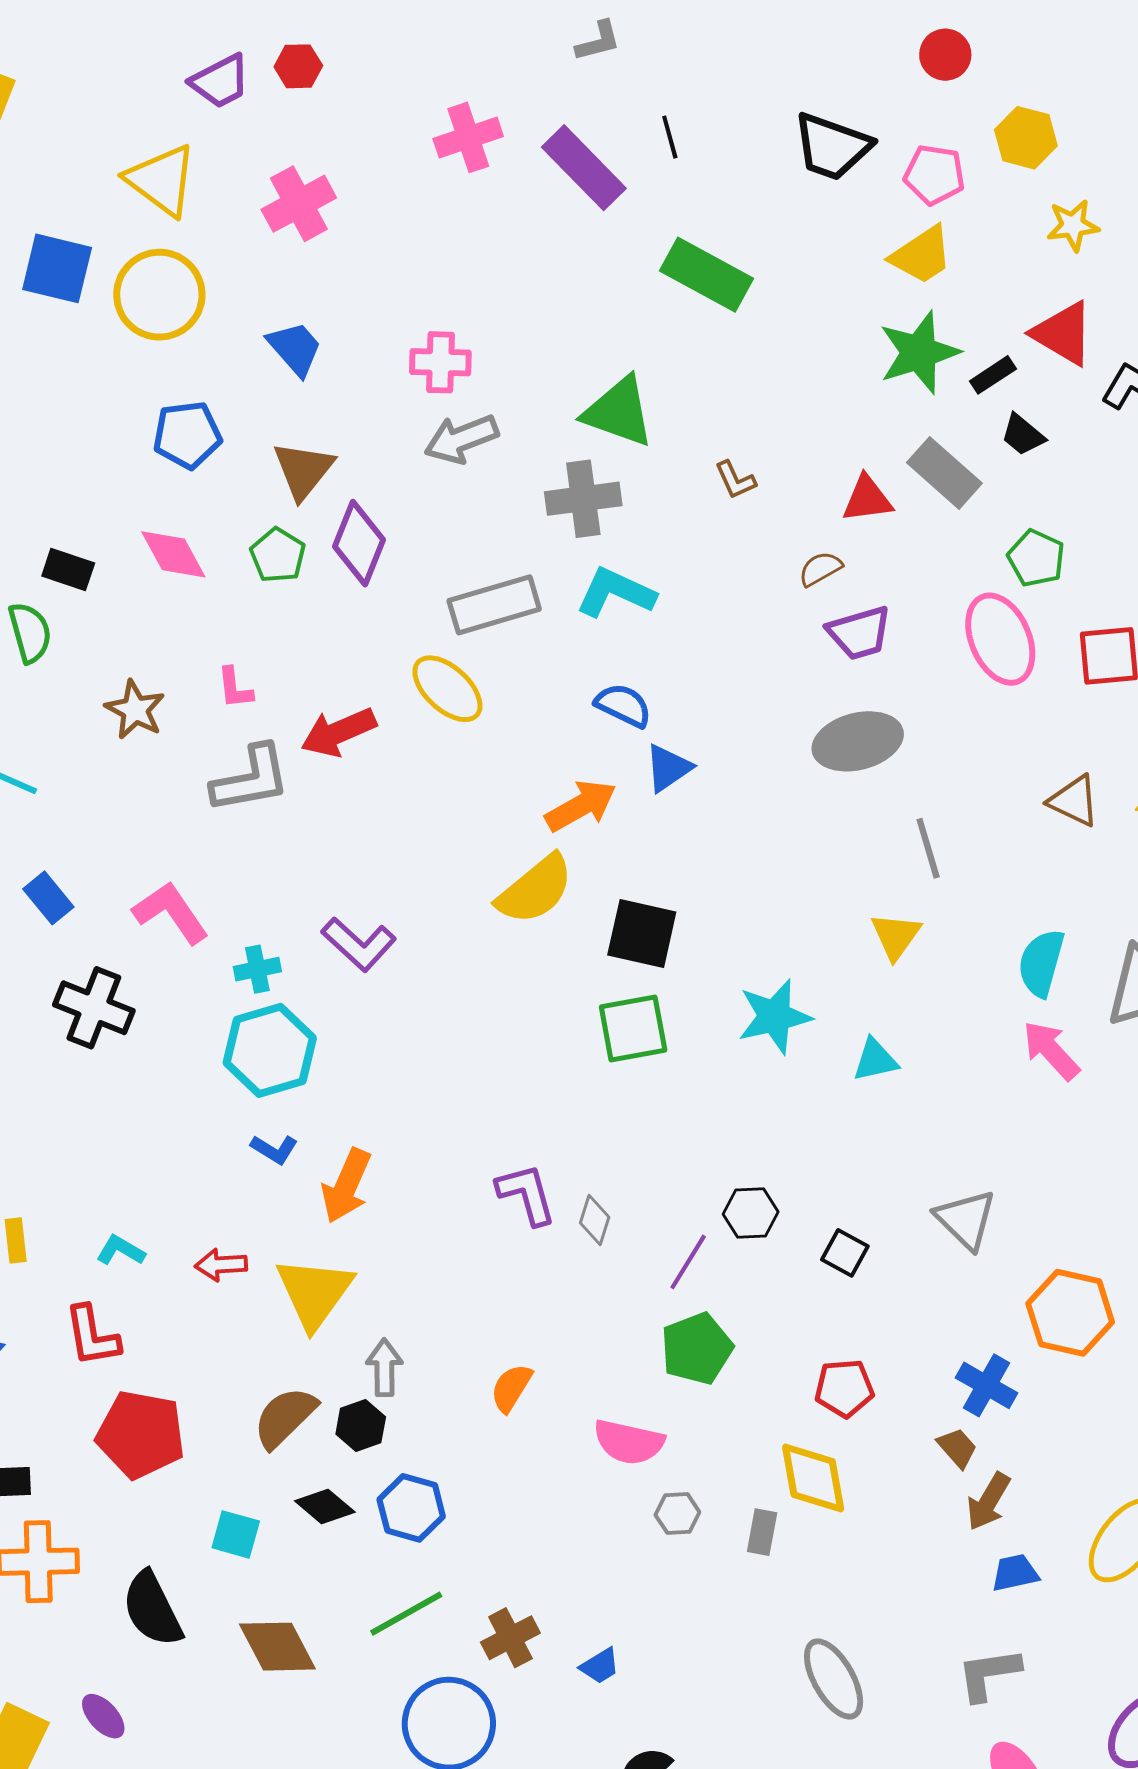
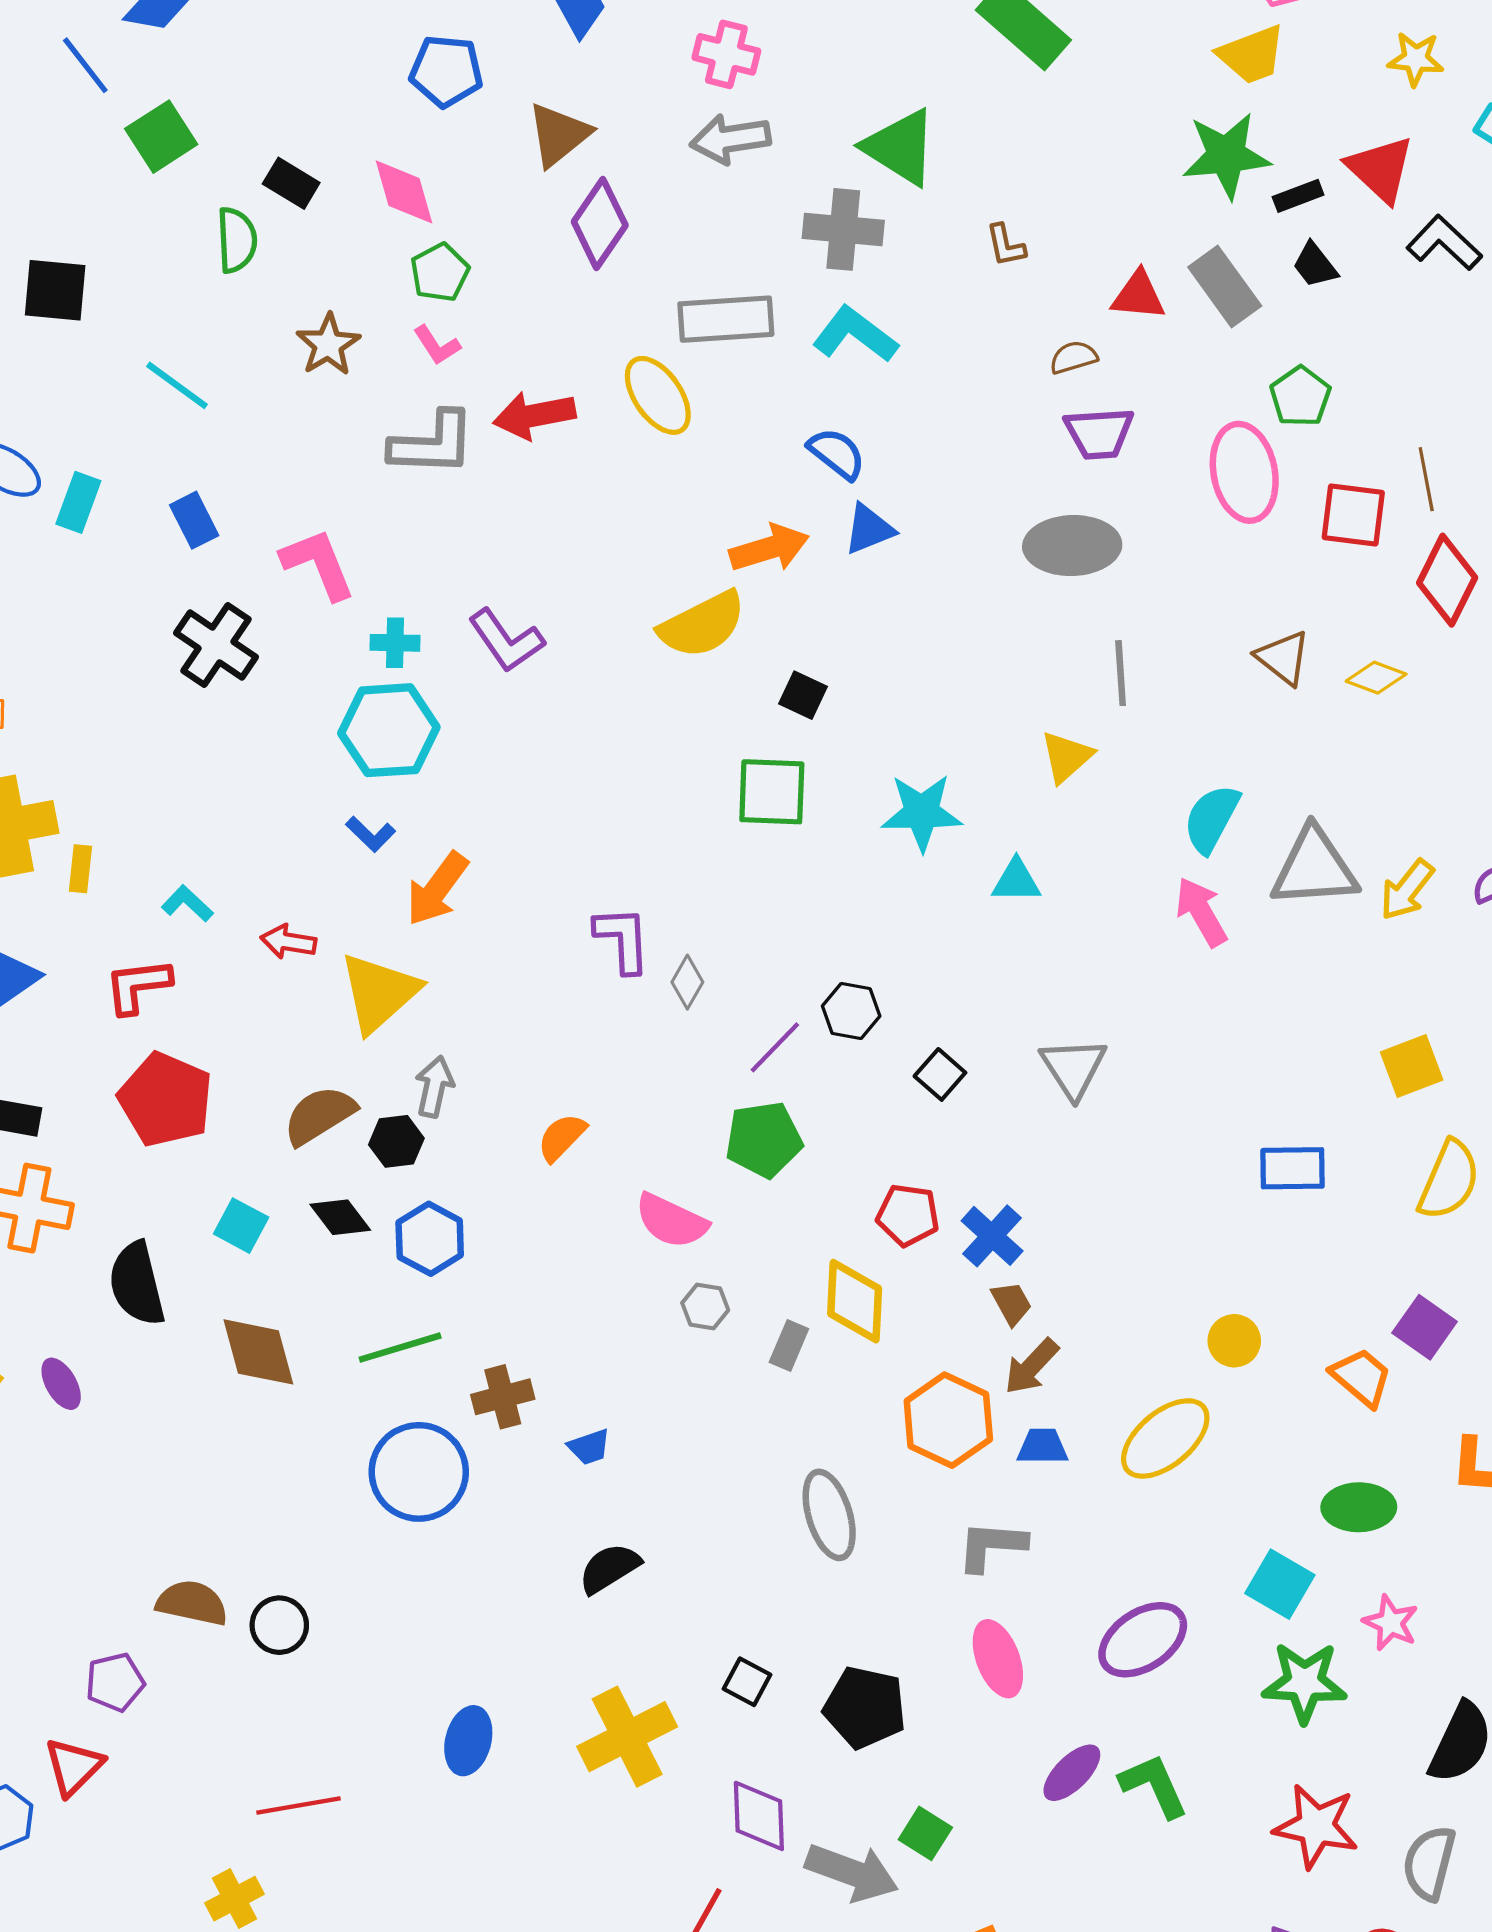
green pentagon: (278, 555) -> (440, 272), moved
pink L-shape: (235, 688) -> (437, 345), turned -39
black square: (642, 934) -> (803, 695), size x0.6
orange hexagon: (1070, 1313) -> (948, 1420), moved
red L-shape: (92, 1336) -> (138, 986), turned 80
blue cross: (986, 1385) -> (992, 1236), moved

